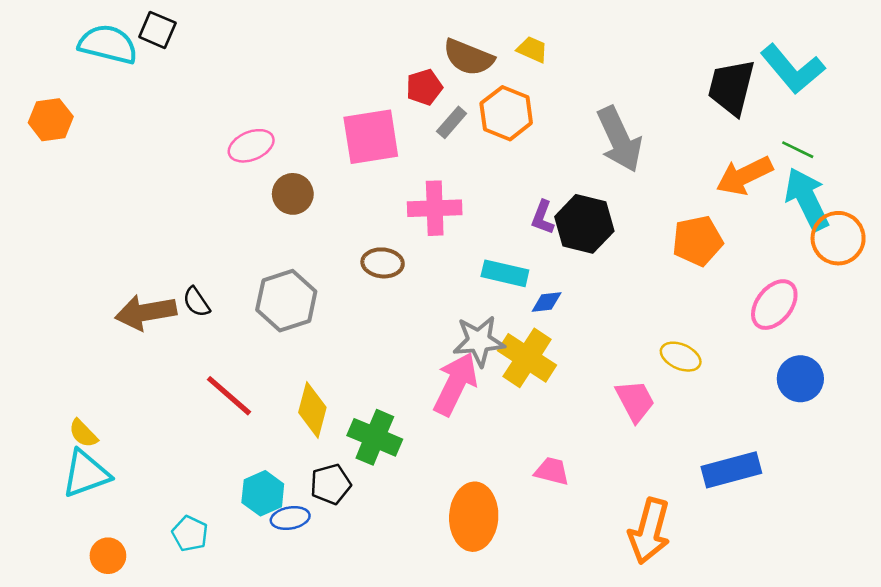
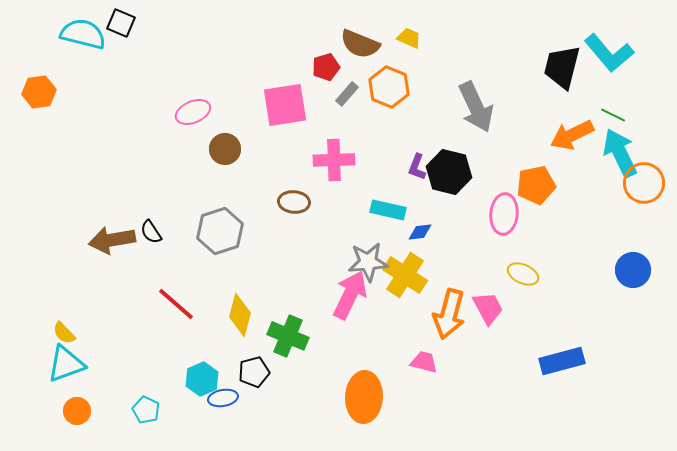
pink ellipse: (774, 305) -> (504, 214), moved, turned -33
blue circle: (800, 379) -> (633, 270), moved
orange arrow: (649, 531) -> (449, 314), moved
orange circle: (108, 556) -> (77, 411), moved

